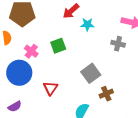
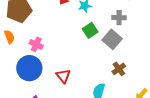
green square: (58, 46) -> (90, 30), moved
gray square: (91, 73) -> (112, 39), moved

